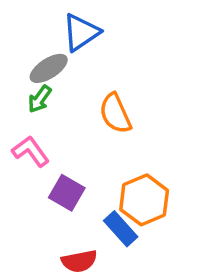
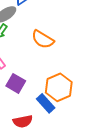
orange semicircle: (115, 113) -> (43, 39), turned -35

